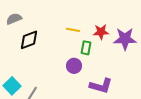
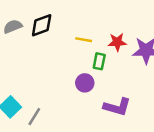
black diamond: (29, 40) -> (42, 25), moved

